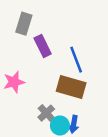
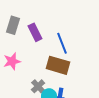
gray rectangle: (24, 24) -> (13, 25), moved

